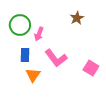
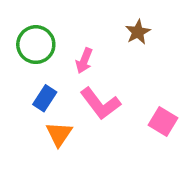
pink arrow: (39, 34) -> (84, 61), moved
blue rectangle: (25, 55) -> (45, 98), turned 32

